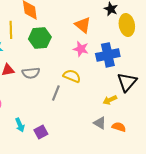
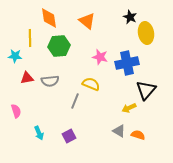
orange triangle: (83, 25) -> (87, 21), moved
purple square: (41, 132) -> (69, 136), moved

